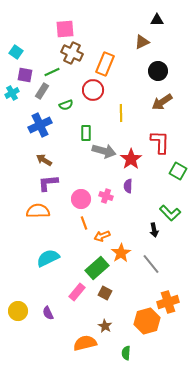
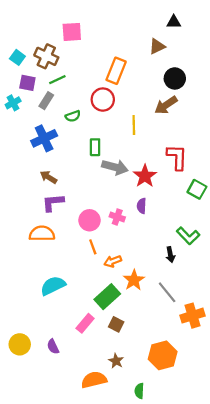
brown cross: (72, 53) -> (46, 56), moved
brown arrow: (162, 102) -> (166, 105), moved
orange cross: (168, 302) -> (193, 316), moved

